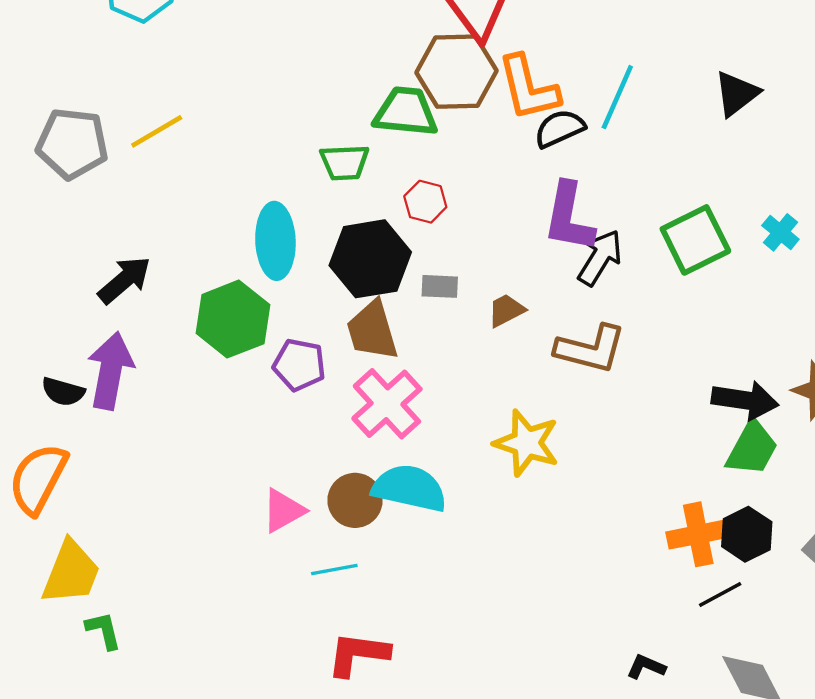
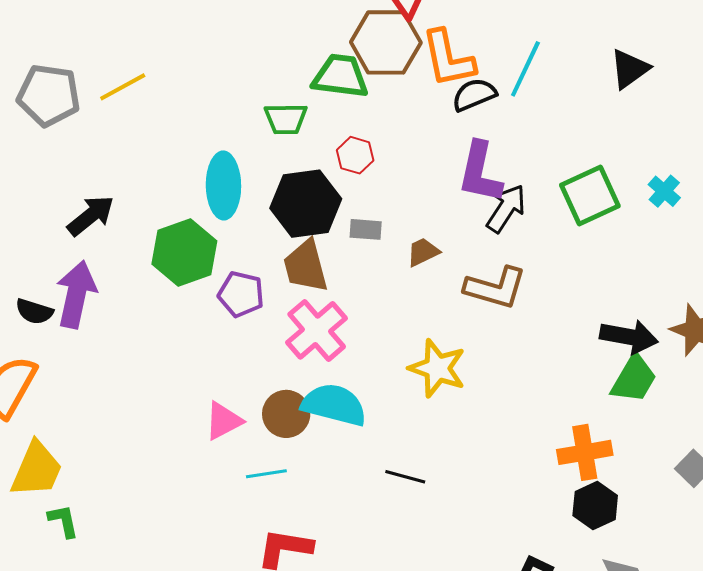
black hexagon: (747, 534) -> (595, 505), moved
black line: (720, 595) -> (405, 477), moved, turned 42

